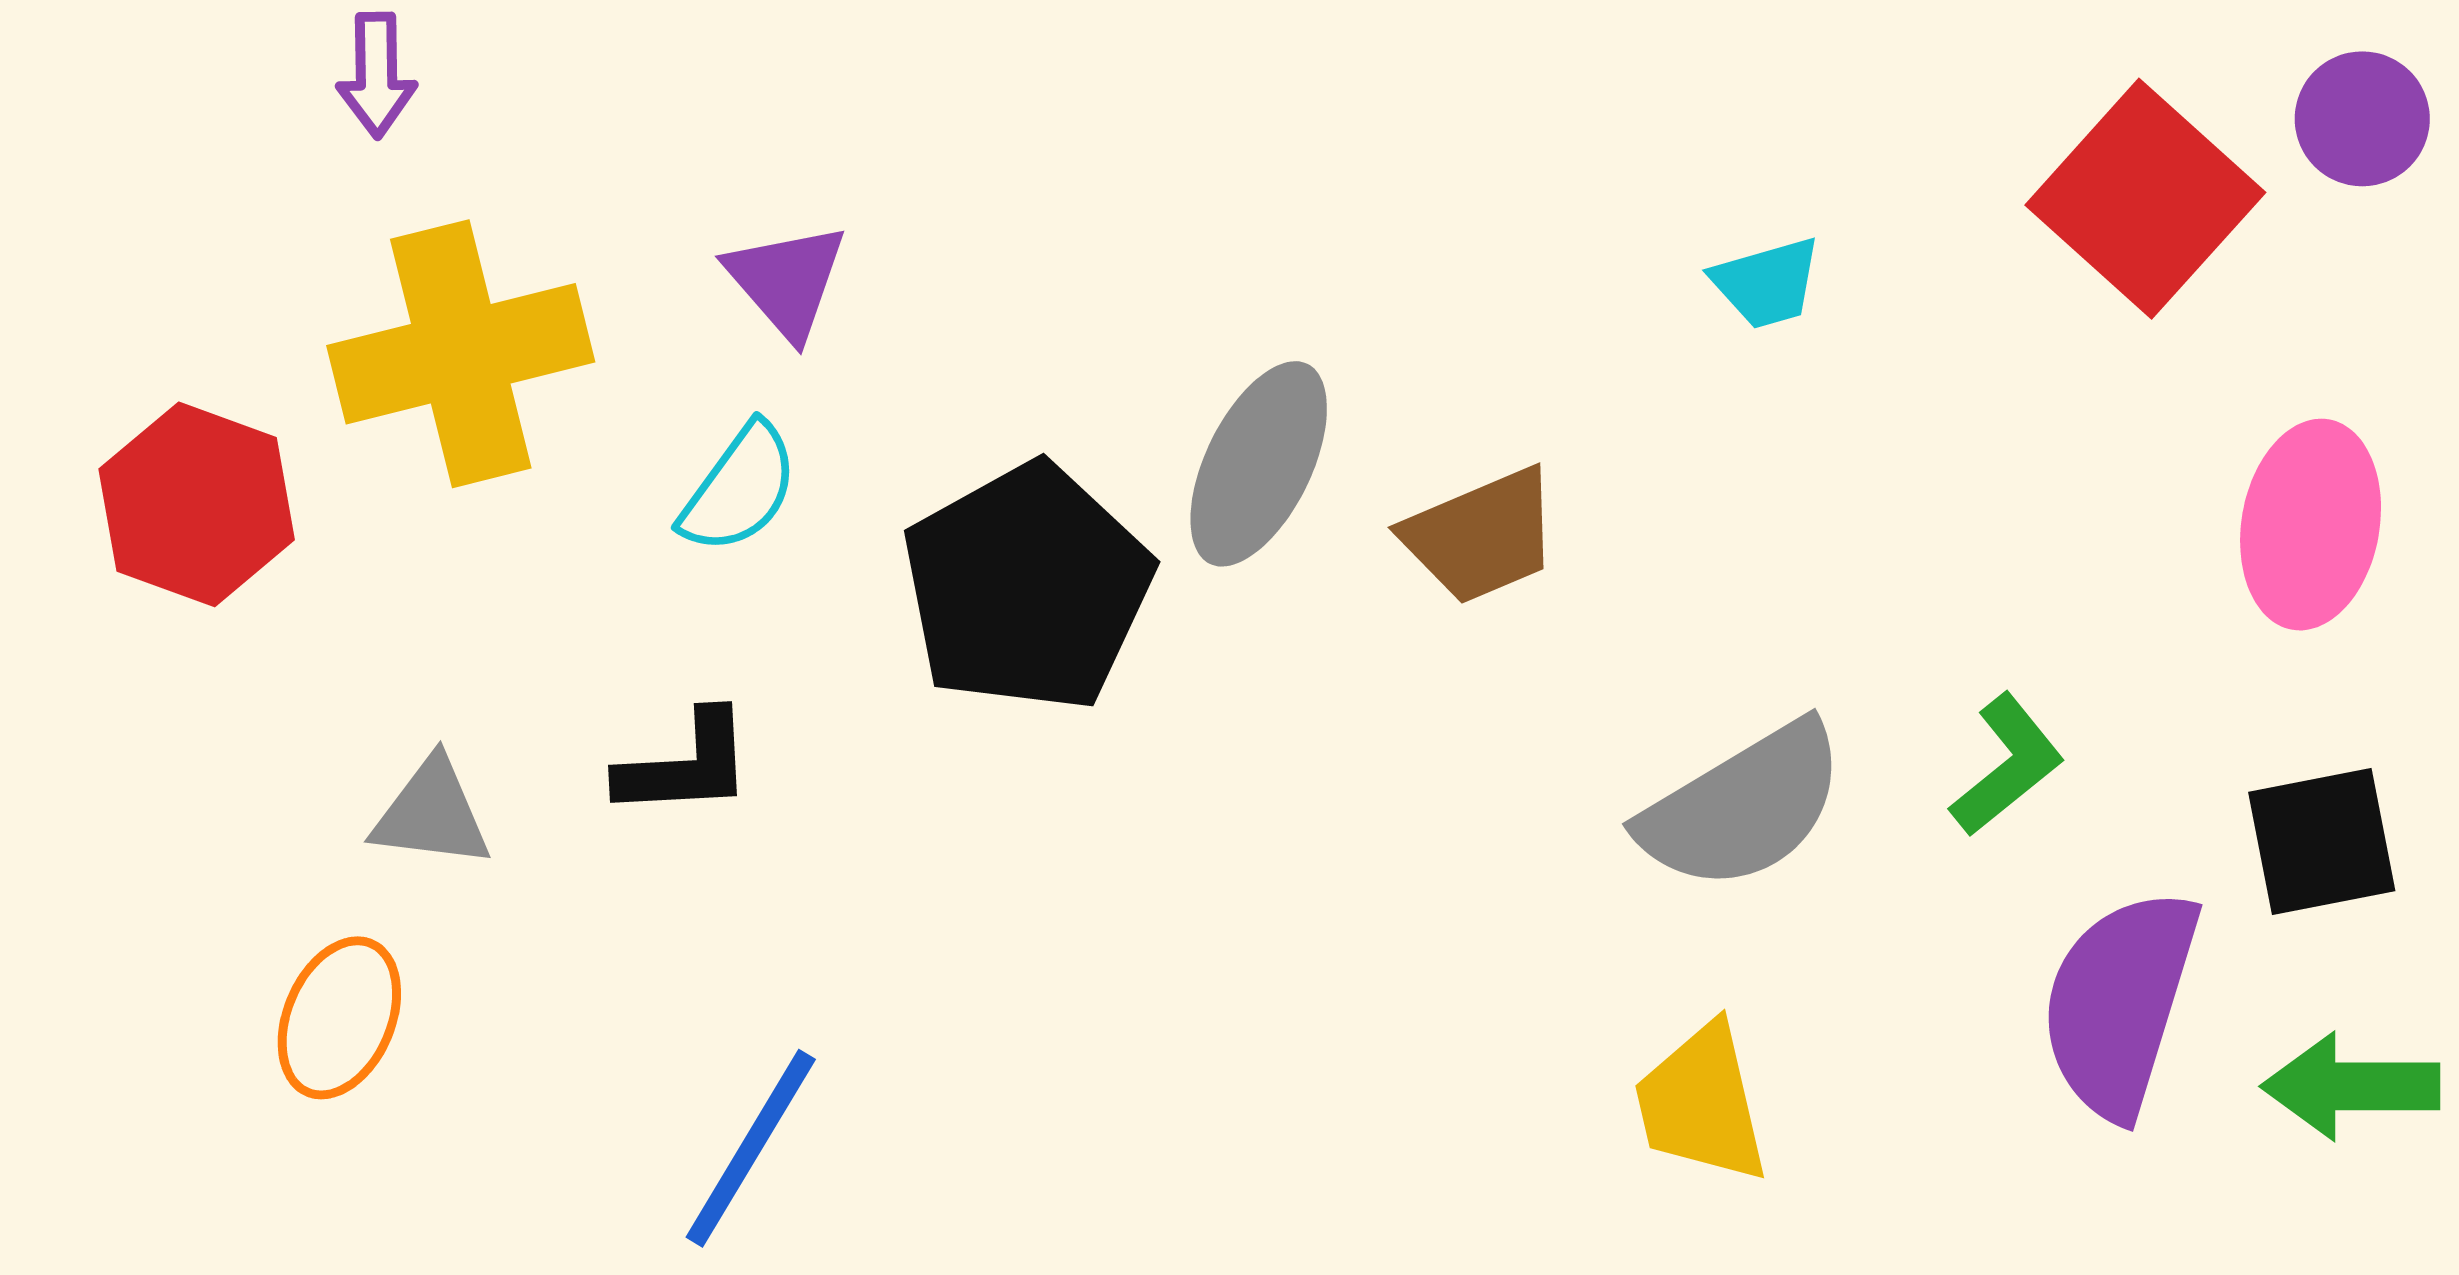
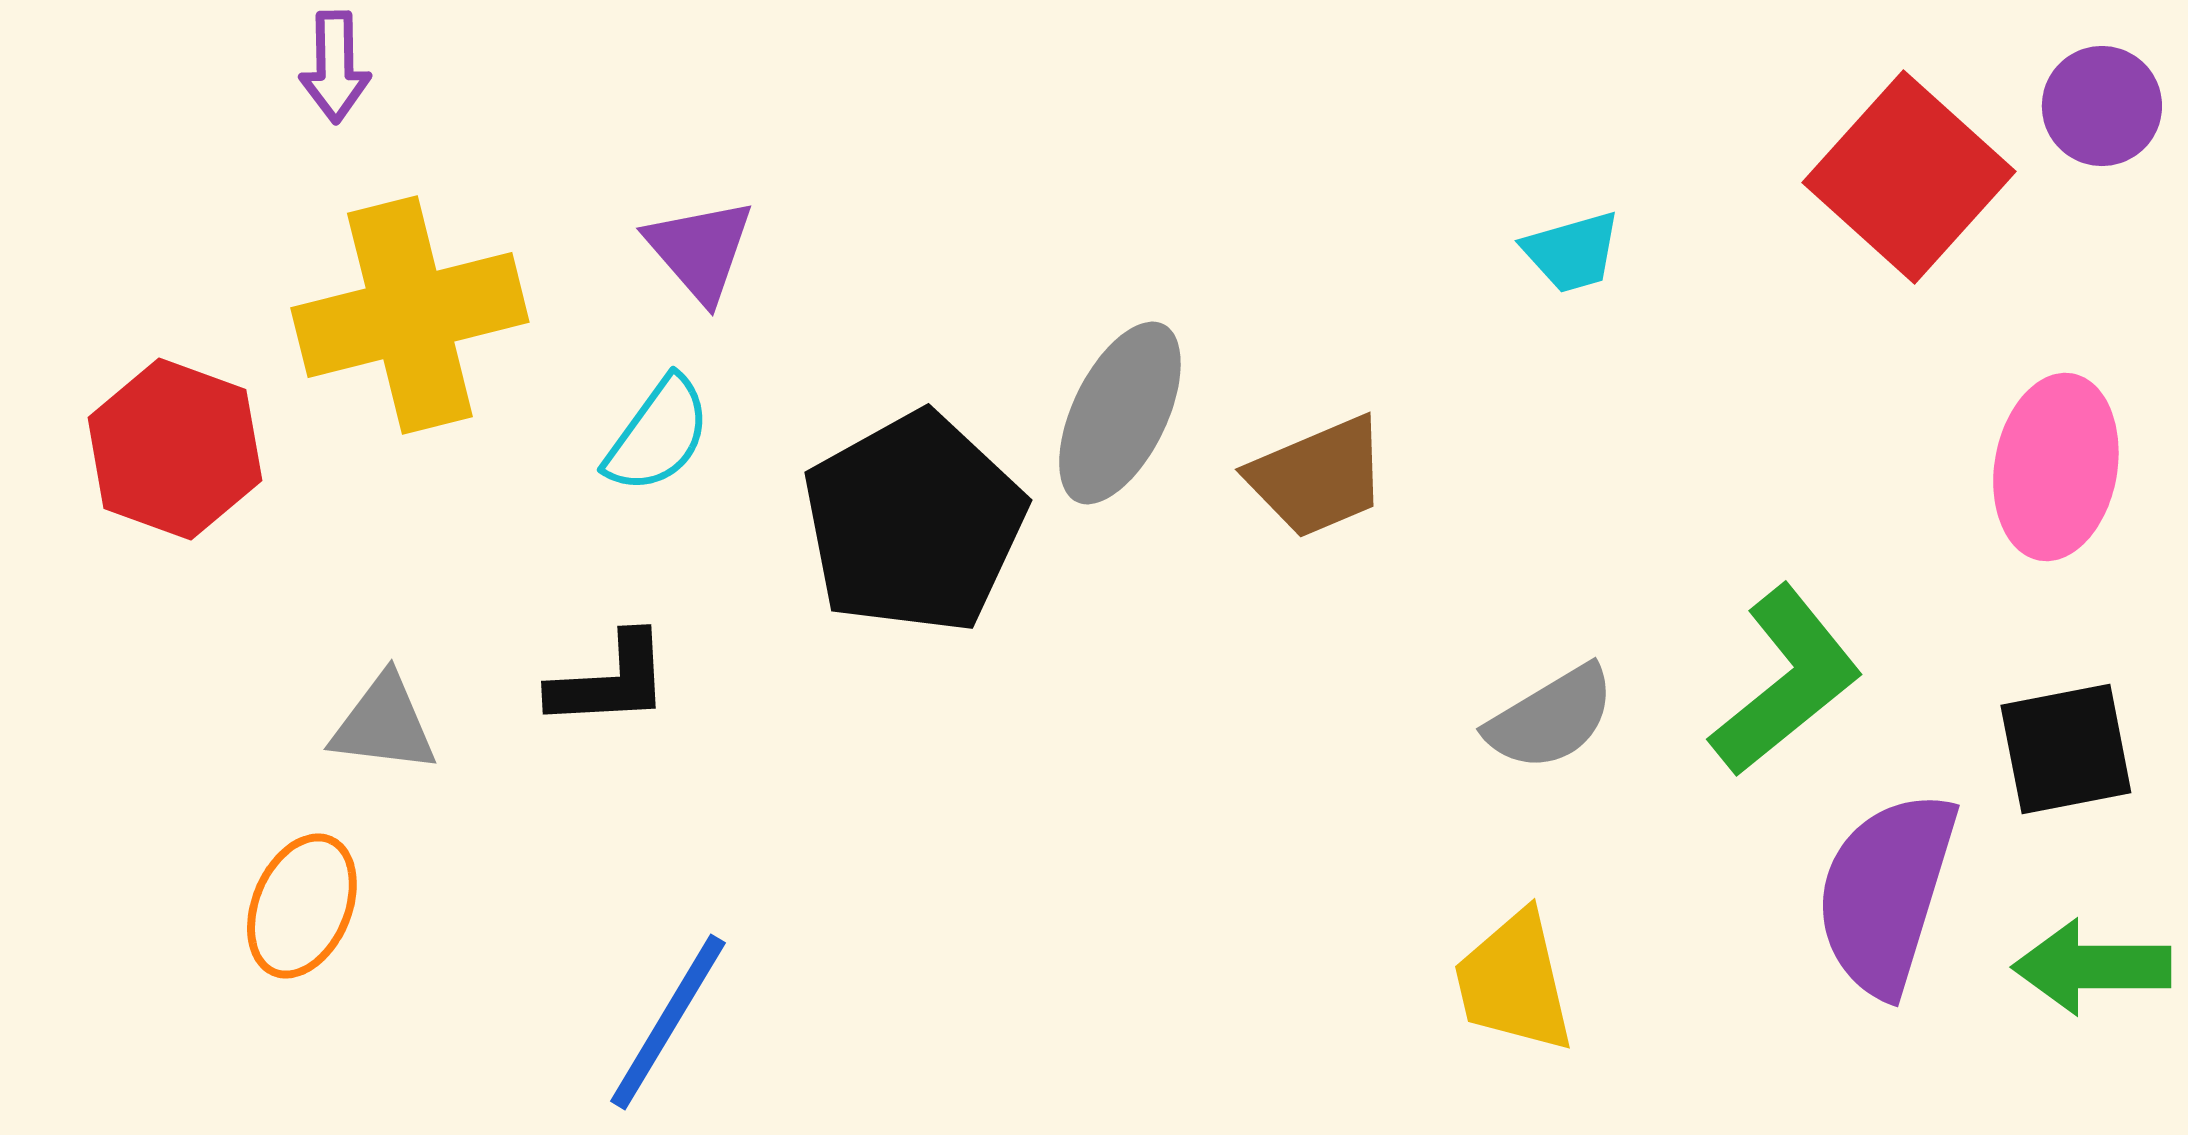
green L-shape: (2007, 765) -> (1786, 681), size x1.5
gray semicircle: (1743, 807) -> (1551, 718), size x0.7

